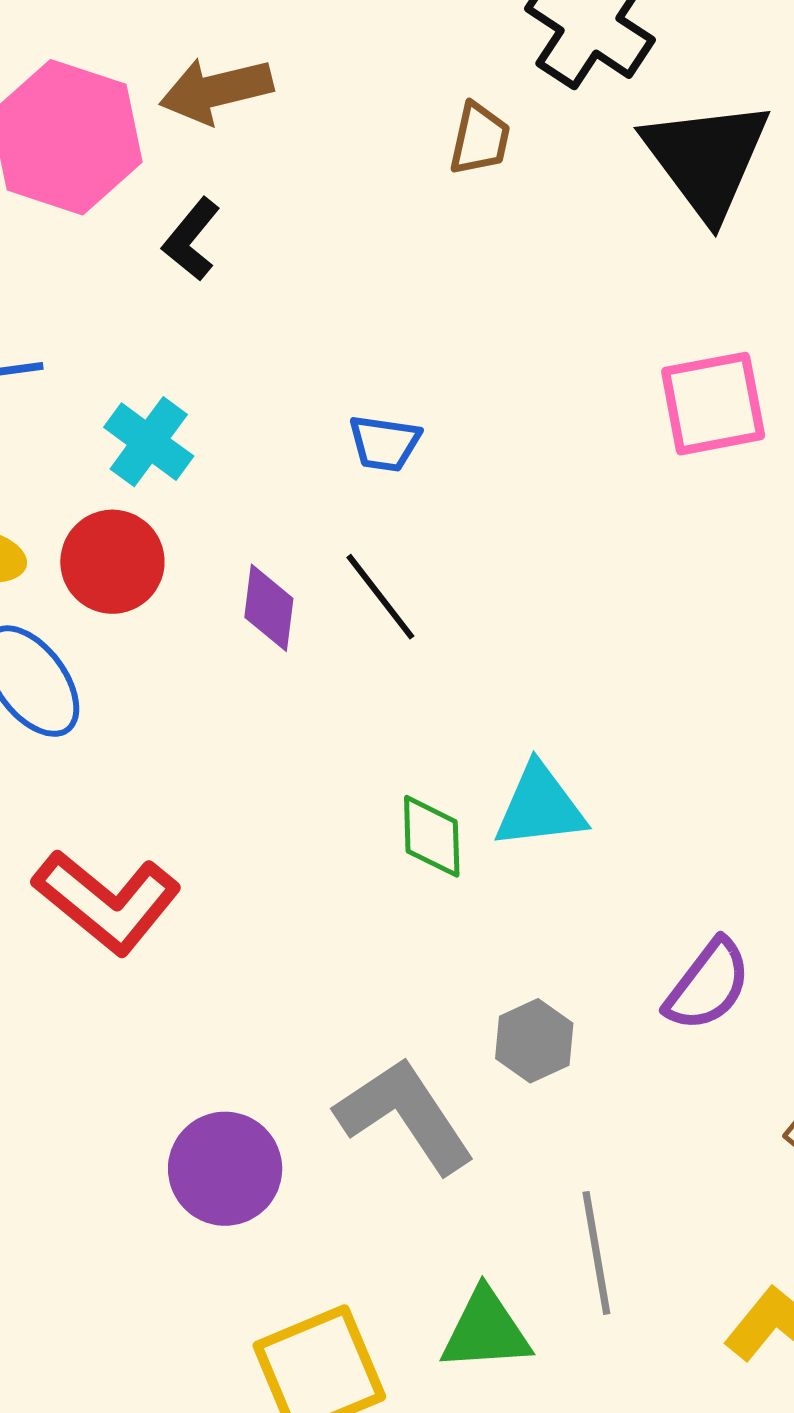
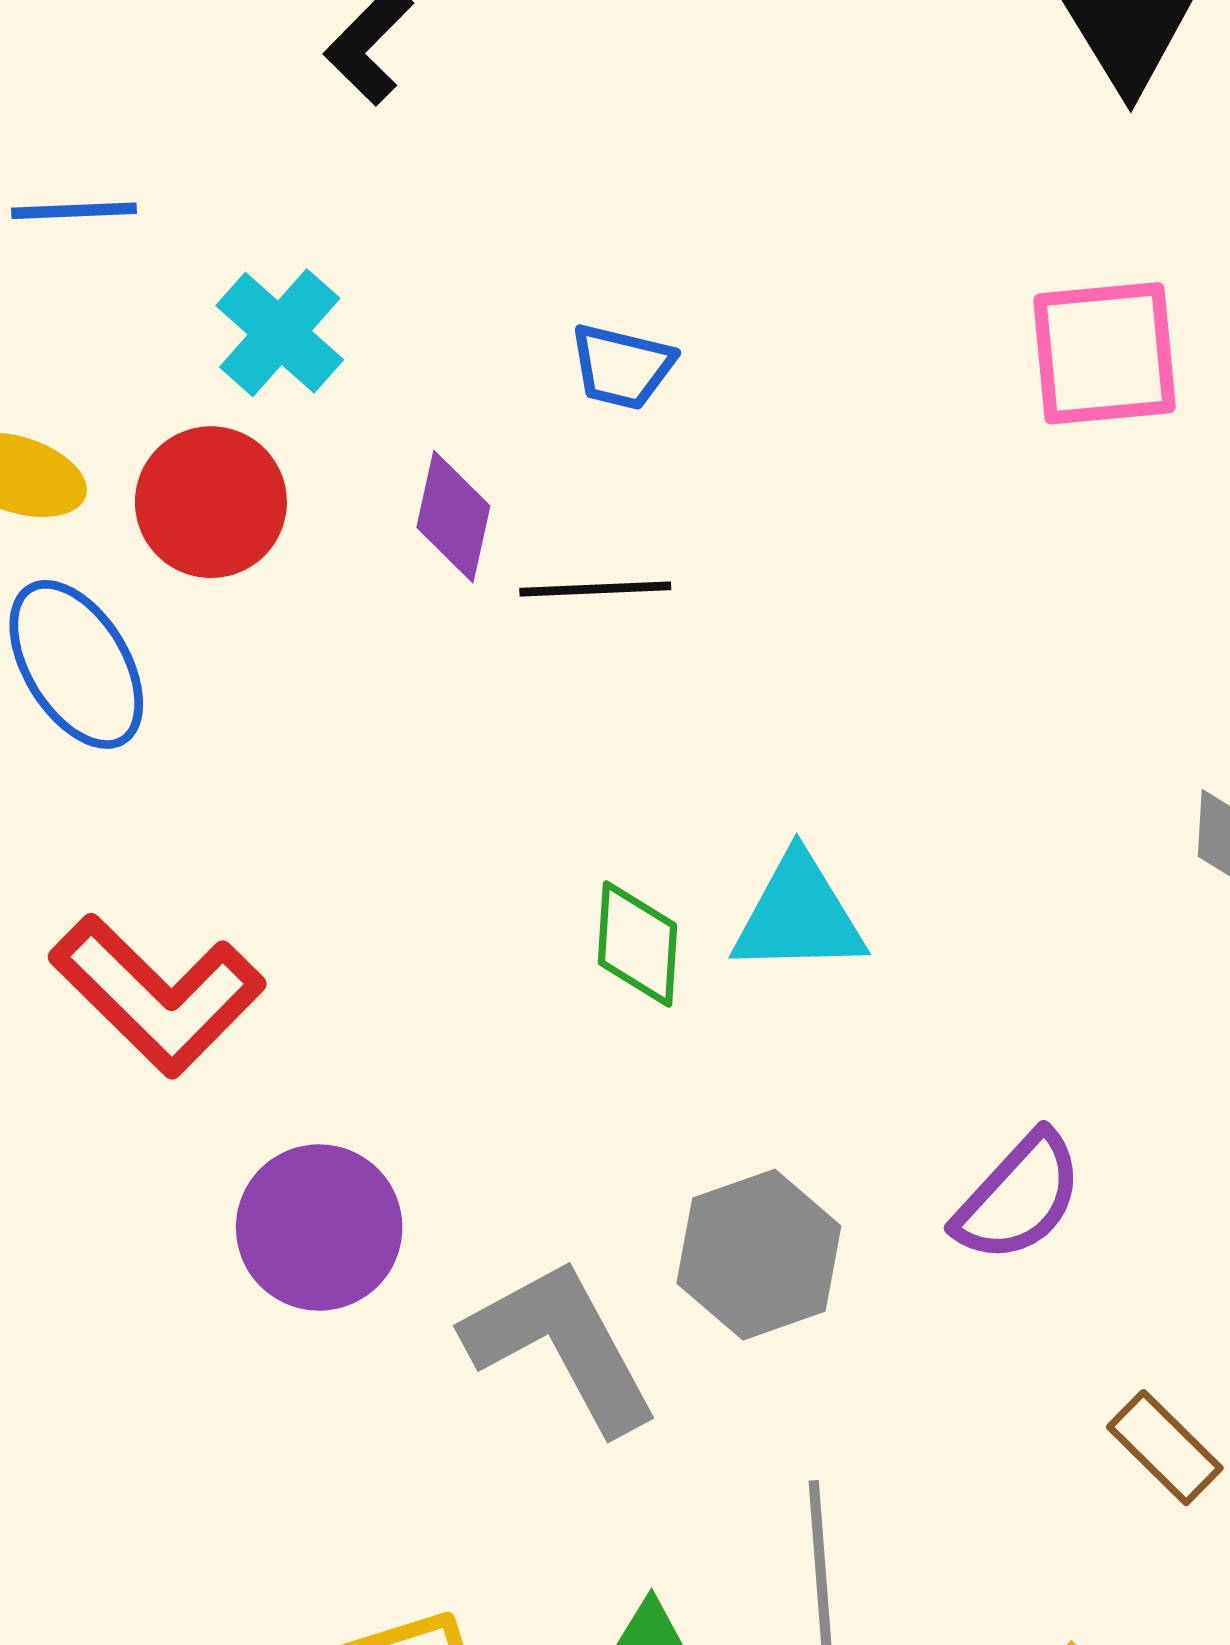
black line: (380, 597) -> (595, 589), turned -60
purple diamond: (269, 608) -> (453, 517), moved
gray hexagon: (534, 1041) -> (759, 1255), size x1.4
purple circle: (225, 1169) -> (319, 1227), moved

